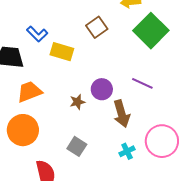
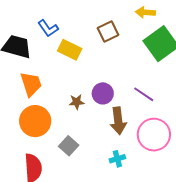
orange trapezoid: (29, 92) -> (31, 84), turned 84
orange circle: (23, 130) -> (35, 121), moved
pink circle: (162, 141) -> (154, 135), moved

